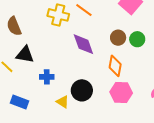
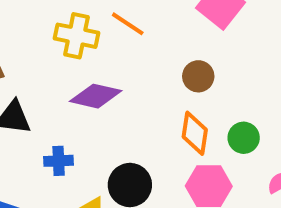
green circle: (137, 39) -> (244, 138), moved
purple diamond: (83, 44) -> (96, 96), moved, turned -55

